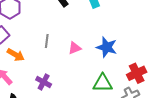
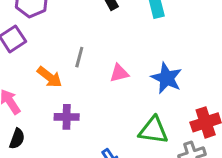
orange arrow: (16, 55) -> (50, 77), moved
purple cross: (44, 82) -> (67, 117), turned -35

